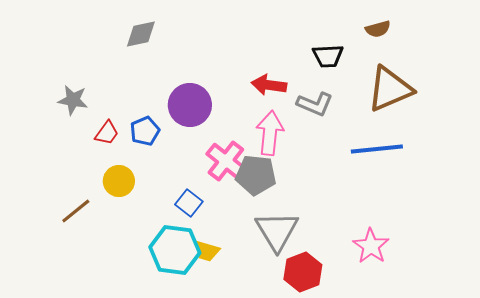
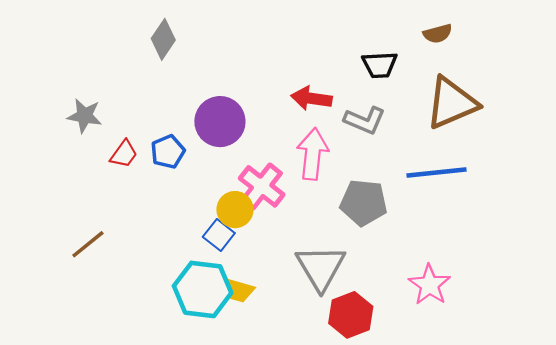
gray diamond: (141, 34) -> (163, 39), turned -44
gray pentagon: (256, 175) -> (364, 203), moved
yellow circle: (119, 181) -> (235, 210), moved

